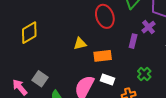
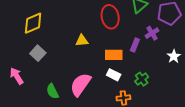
orange rectangle: (103, 56) -> (114, 55), moved
gray square: (40, 79) -> (38, 53), moved
white rectangle: (108, 79) -> (114, 75), moved

